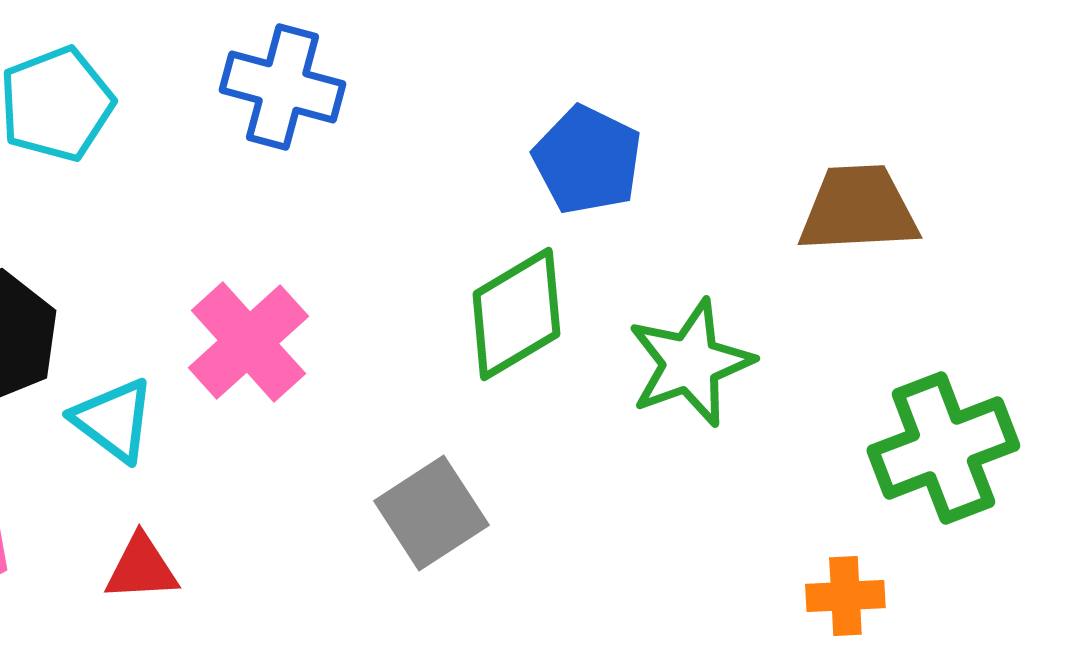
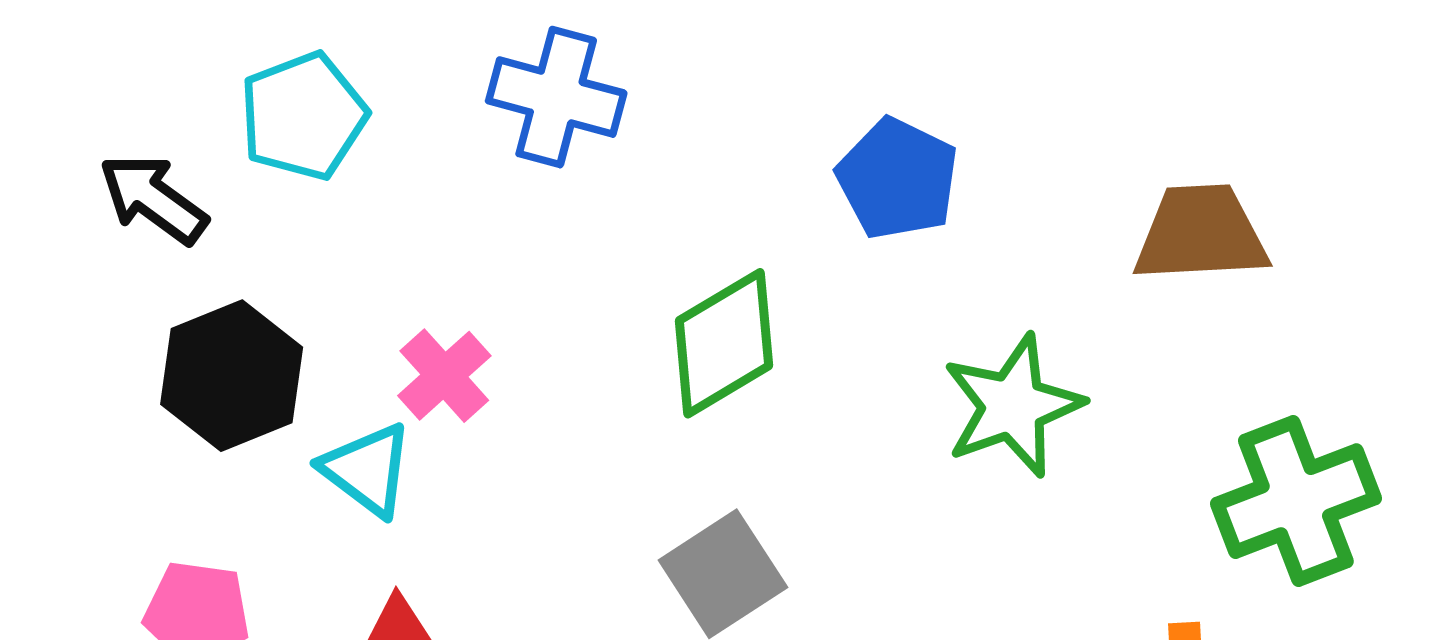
green diamond: (516, 314) -> (724, 343), moved
pink cross: (248, 342) -> (444, 376), moved, size x0.7

